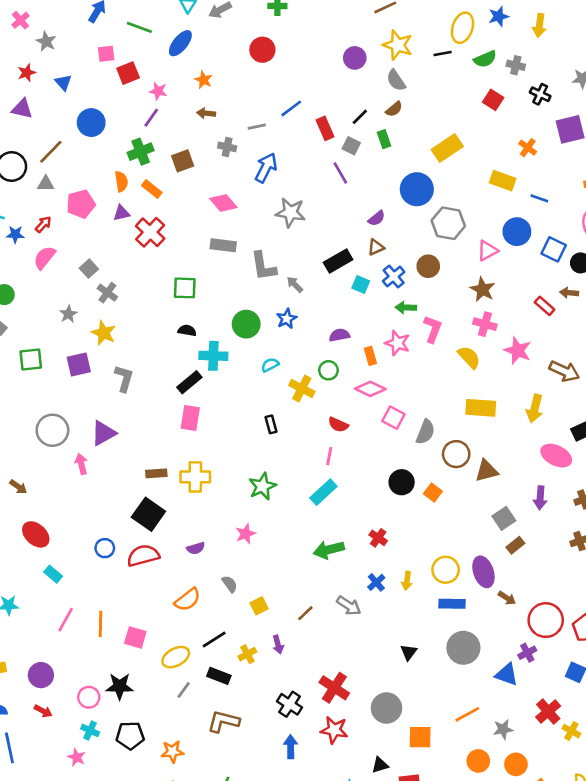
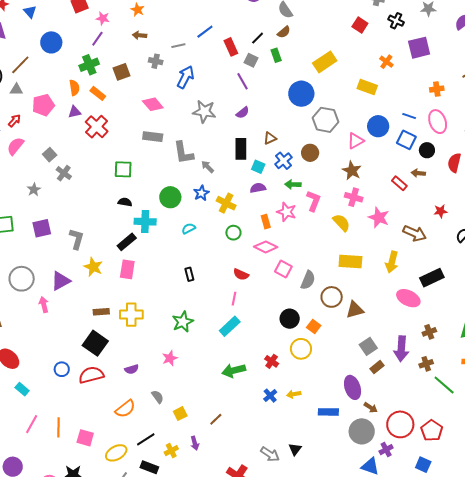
blue line: (539, 198) -> (409, 116), moved
purple semicircle: (377, 218) -> (243, 113), moved
black rectangle: (338, 261) -> (241, 149), turned -60
yellow star: (104, 333) -> (93, 267), moved
purple semicircle: (339, 335) -> (258, 188), moved
yellow cross: (302, 388) -> (226, 203), moved
purple arrow: (540, 498) -> (401, 349), moved, size x1.4
yellow circle: (446, 570) -> (301, 349), moved
yellow arrow: (407, 581) -> (294, 394), turned 72
gray arrow: (349, 606) -> (270, 454), moved
gray circle: (463, 648) -> (362, 431), moved

